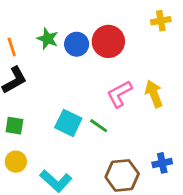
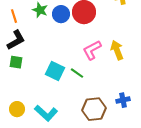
green square: (14, 126) -> (16, 62), moved
yellow circle: (16, 162) -> (17, 109), moved

